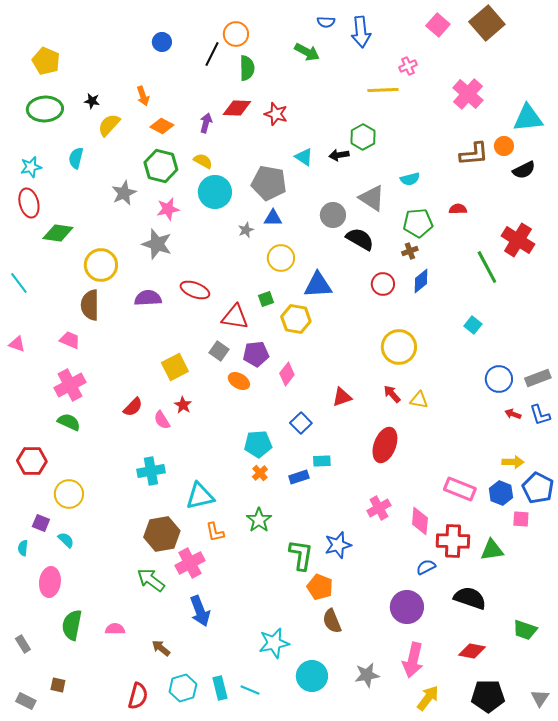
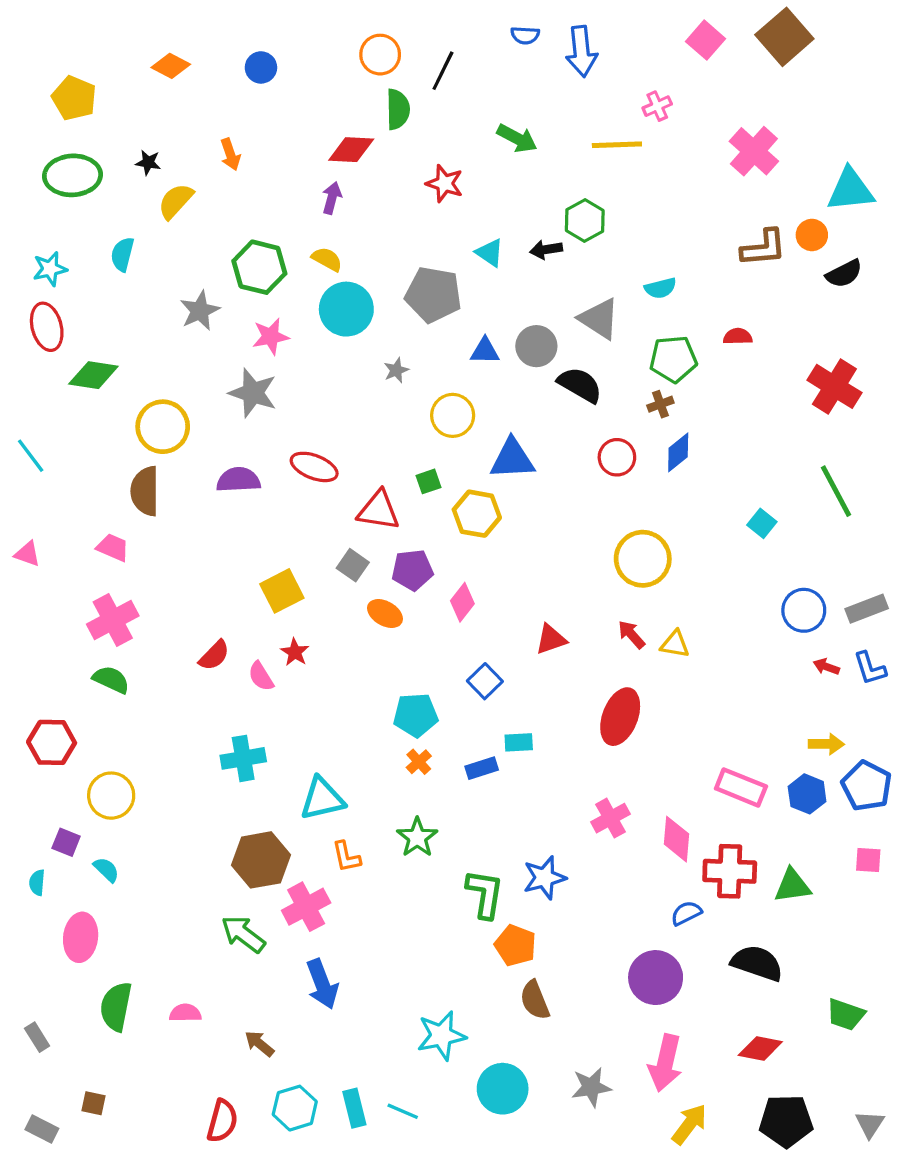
green arrow: (307, 52) -> (517, 138), moved
black line: (212, 54) -> (443, 71), moved
red diamond: (237, 108) -> (351, 150), moved
orange diamond: (162, 126) -> (171, 66), moved
blue triangle: (273, 218) -> (485, 351), moved
green line: (487, 267) -> (836, 491), moved
pink square: (521, 519) -> (868, 860), moved

